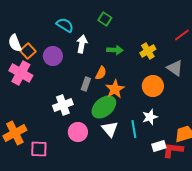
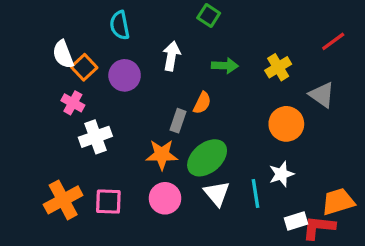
cyan semicircle: (65, 25) -> (120, 25), moved, turned -132
pink cross: (21, 73) -> (73, 103), size x0.6
orange star: (115, 89) -> (162, 155), moved, turned 30
white cross: (63, 105) -> (95, 137), moved
pink square: (39, 149) -> (108, 202), moved

